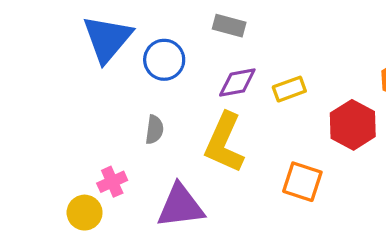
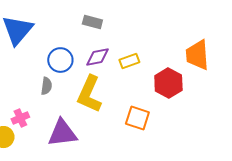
blue circle: (164, 60) -> (60, 60), moved

